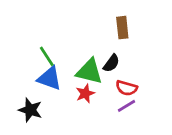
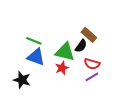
brown rectangle: (122, 28) -> (89, 35), moved, turned -42
green line: (47, 56) -> (34, 41), turned -35

